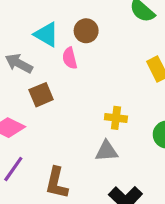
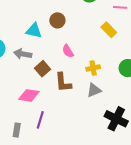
pink semicircle: (70, 58) -> (68, 51), moved
brown L-shape: (57, 183) -> (63, 82), moved

